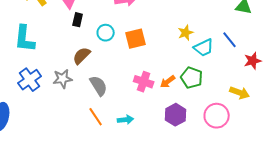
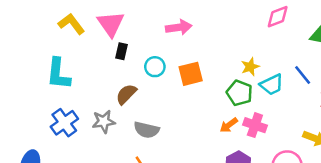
green pentagon: (192, 78) -> (239, 93), moved
pink cross: (144, 82) -> (255, 125), moved
gray semicircle: (99, 86) -> (147, 130), turned 135

